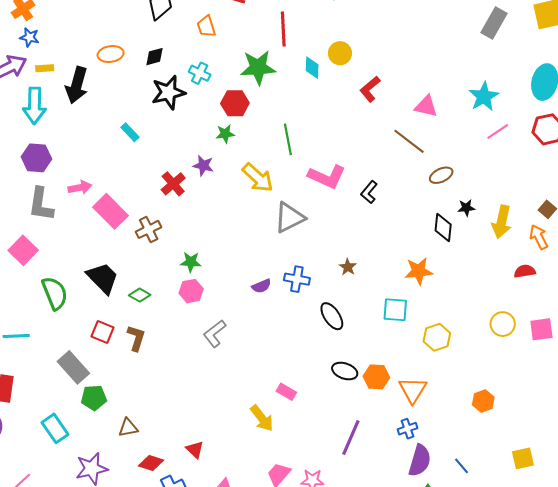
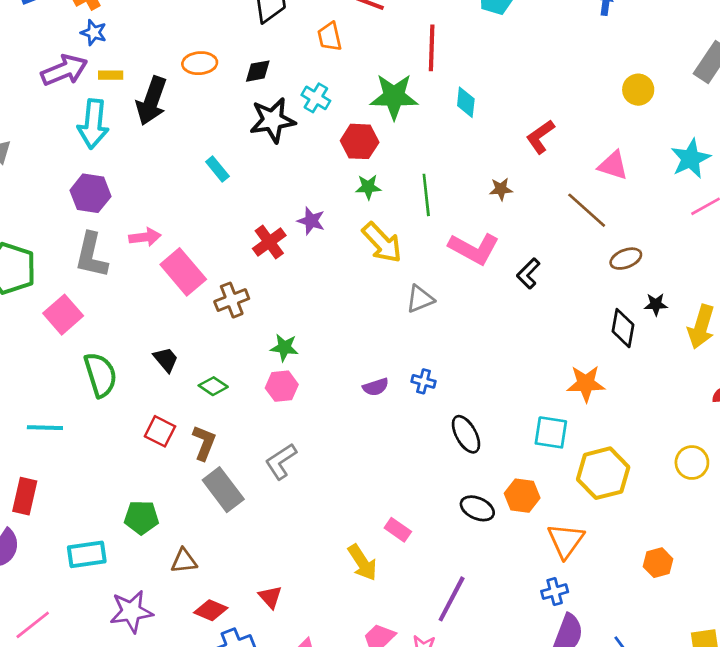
yellow circle: (340, 53) -> (638, 90), moved
green star: (225, 134) -> (368, 187), moved
gray triangle: (289, 218) -> (420, 299), size x0.7
brown star: (348, 267) -> (501, 189), moved, turned 30
black trapezoid: (103, 278) -> (166, 360), size x0.6
blue cross: (297, 279) -> (424, 381), size x0.7
gray L-shape: (215, 333) -> (281, 461), moved
yellow hexagon: (437, 337) -> (603, 473), size x1.4
gray rectangle: (73, 367) -> (223, 490), moved
orange hexagon: (376, 377) -> (522, 496), moved
cyan rectangle: (55, 428) -> (87, 554), turned -68
purple line: (351, 437) -> (452, 599), moved

